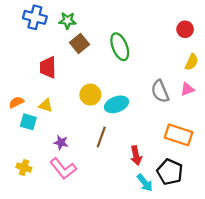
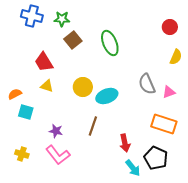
red trapezoid: (48, 67) -> (44, 62), turned -30
pink triangle: (187, 89) -> (169, 92), moved
yellow triangle: (46, 105) -> (47, 86), moved

